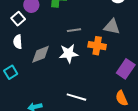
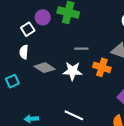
gray diamond: (41, 54) -> (45, 68), turned 45

